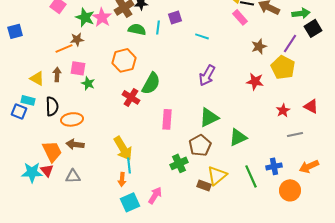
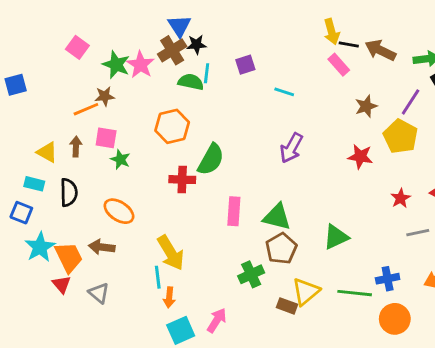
cyan line: (158, 27) -> (207, 73), moved
red cross: (131, 97) -> (182, 180), turned -30
blue square: (19, 111) -> (21, 213), moved
green triangle: (209, 117) -> (277, 217), moved, turned 40
orange ellipse: (72, 119) -> (119, 211), moved, turned 40
cyan line: (129, 165) -> (158, 277), moved
cyan star: (32, 172) -> (40, 247), moved, turned -30
gray triangle: (73, 176) -> (99, 293), turned 42
green line: (251, 176) -> (355, 293), turned -60
orange circle: (290, 190) -> (395, 319), moved

